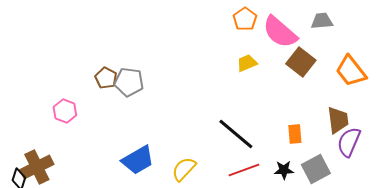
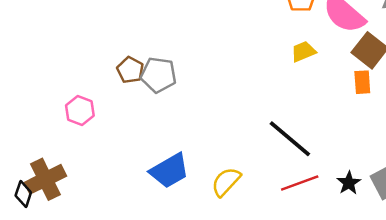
orange rectangle: (295, 134) -> (362, 82), moved
black star: (284, 170) -> (349, 183), turned -30

